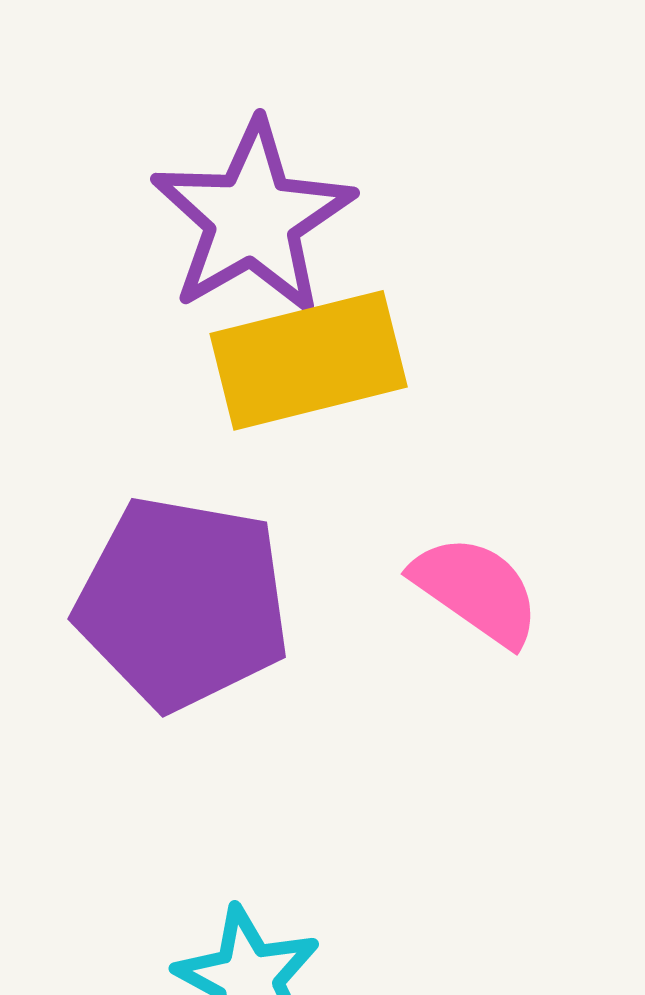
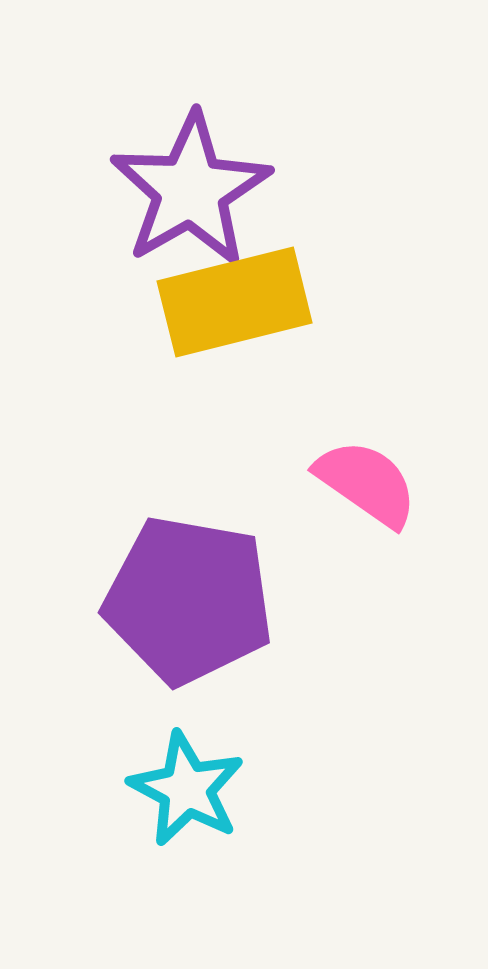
purple pentagon: (183, 603) -> (189, 600), moved

